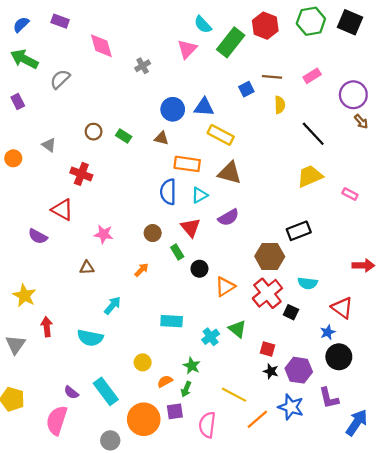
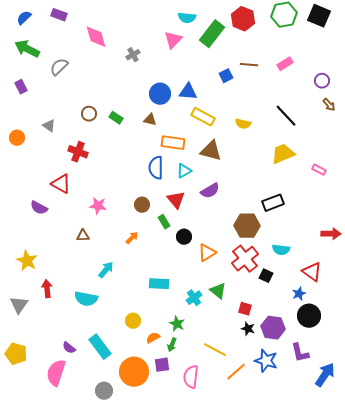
cyan semicircle: (203, 25) -> (187, 18), turned -42
purple circle: (353, 95) -> (322, 81), size x0.6
yellow semicircle: (280, 105) -> (243, 124), moved, turned 105

